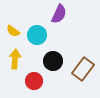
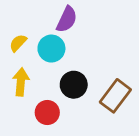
purple semicircle: (59, 14) -> (67, 19), moved
yellow semicircle: (13, 31) -> (18, 43), turned 96

